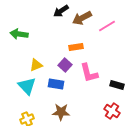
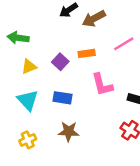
pink line: (107, 26) -> (124, 44), moved
yellow triangle: (36, 65) -> (29, 67), moved
purple square: (65, 65) -> (60, 62), moved

